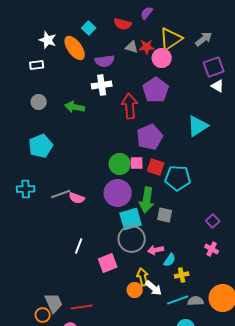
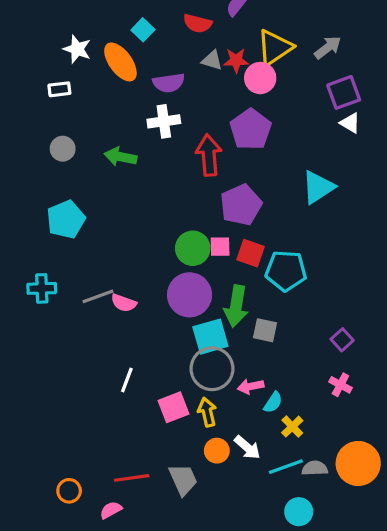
yellow cross: (182, 275) -> (292, 427), turned -32
yellow arrow: (143, 277) -> (207, 412), moved
gray trapezoid: (54, 303) -> (183, 480), moved

